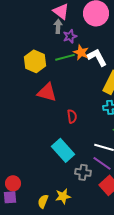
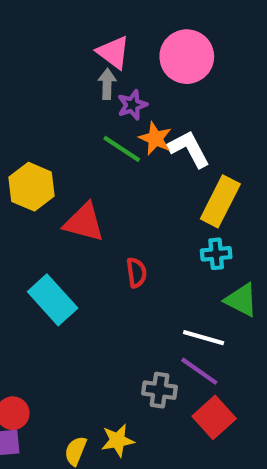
green line: (65, 57) -> (122, 149), turned 48
yellow hexagon: (35, 61) -> (32, 187), moved
cyan rectangle: (63, 150) -> (53, 300), moved

